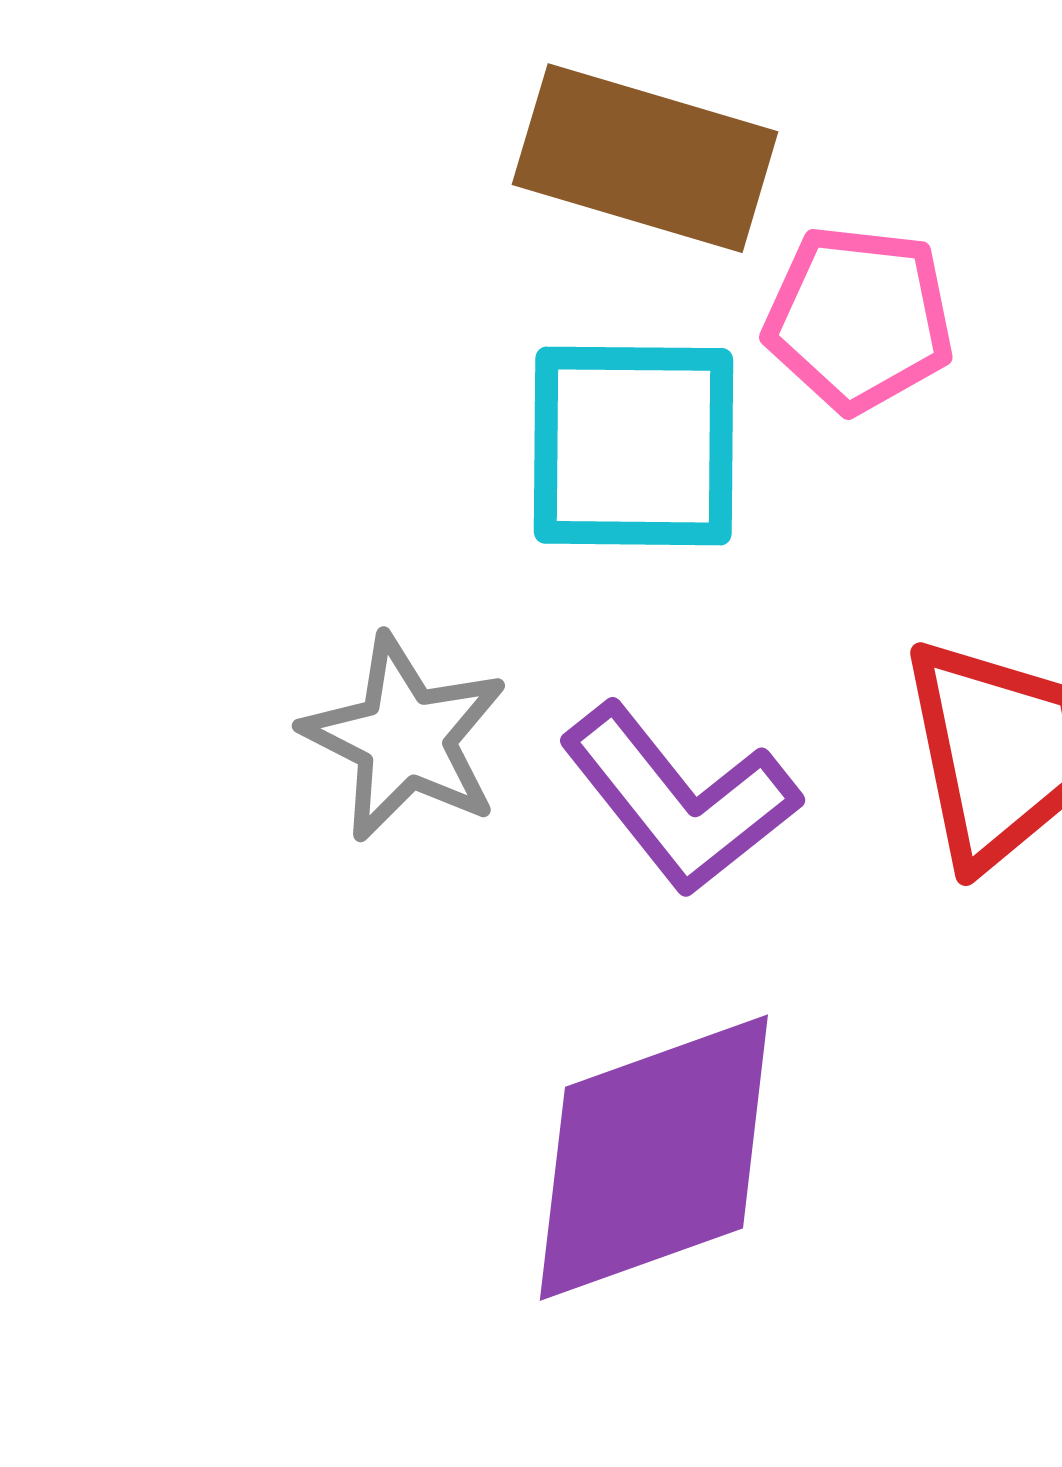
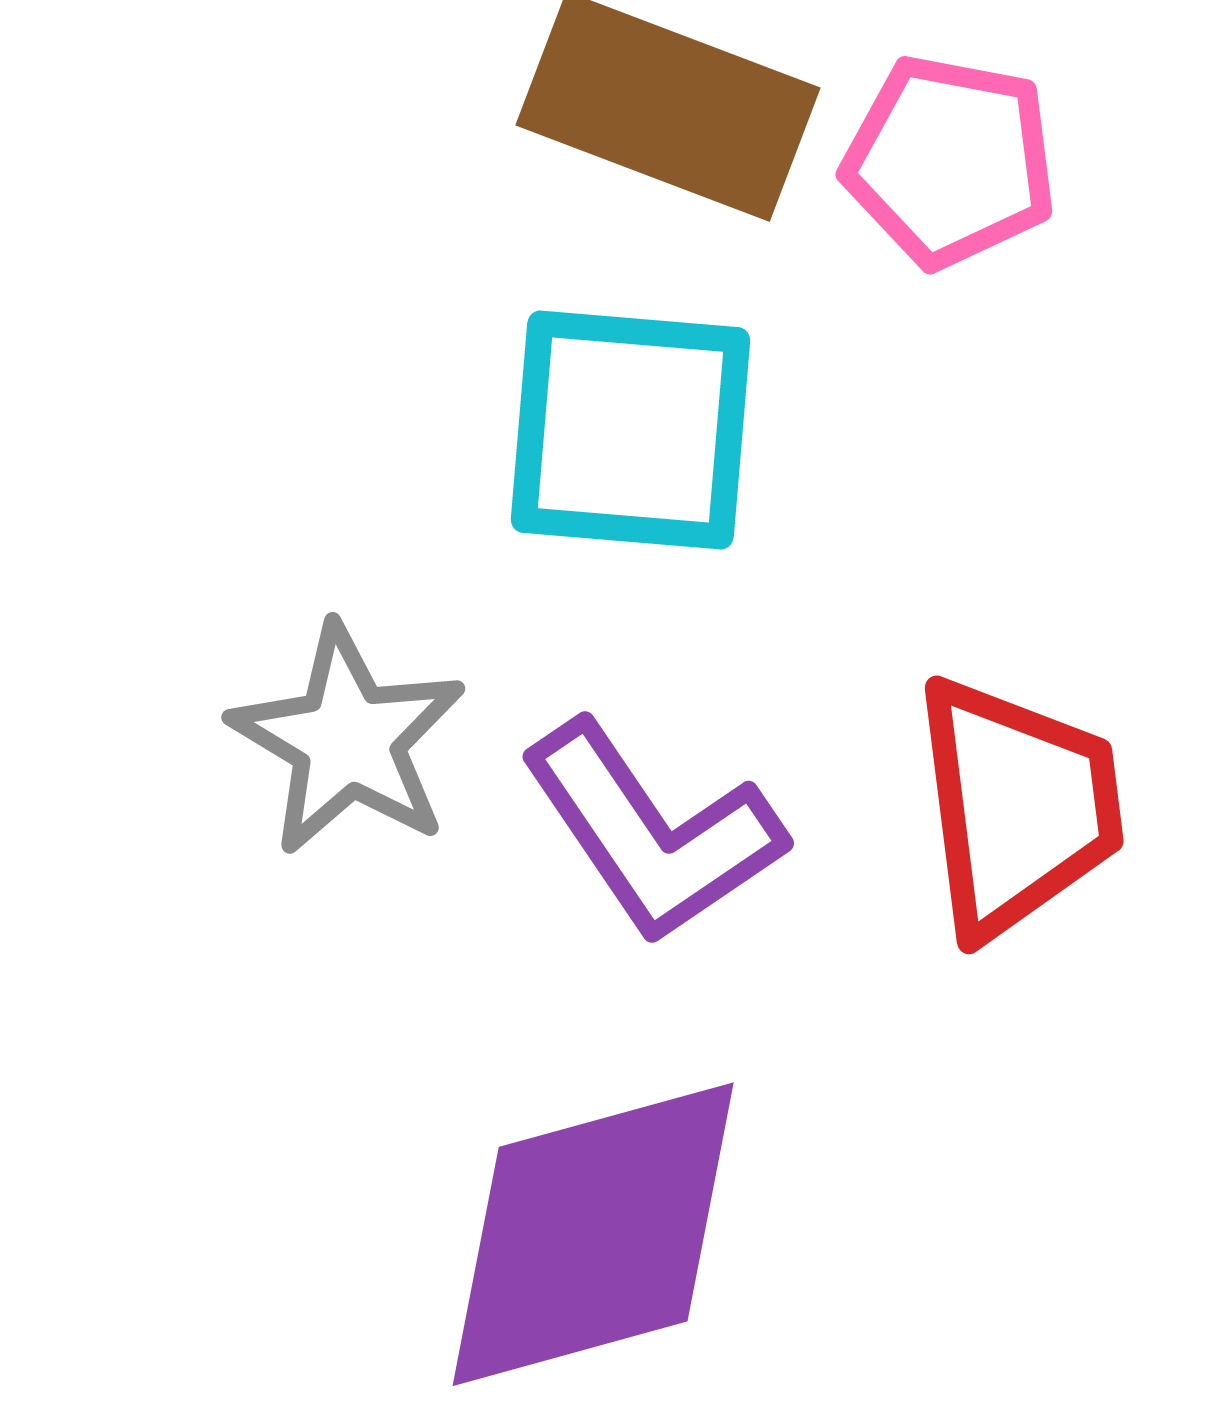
pink pentagon: (859, 319) -> (950, 161), moved

